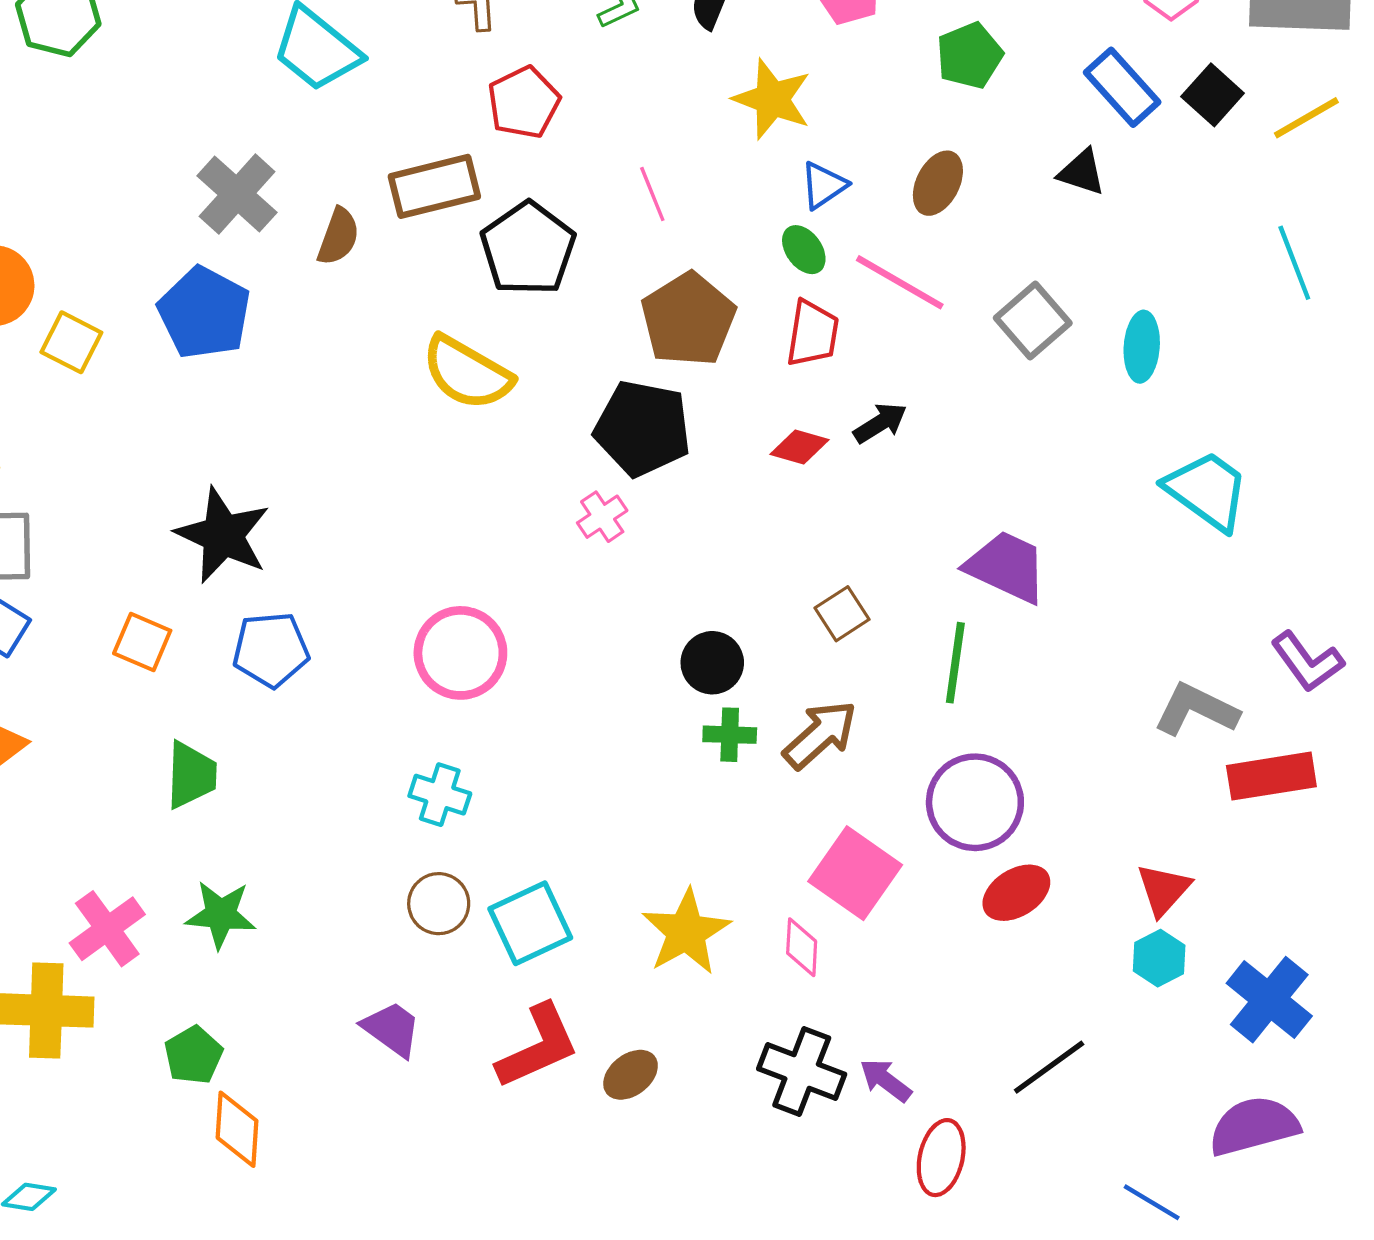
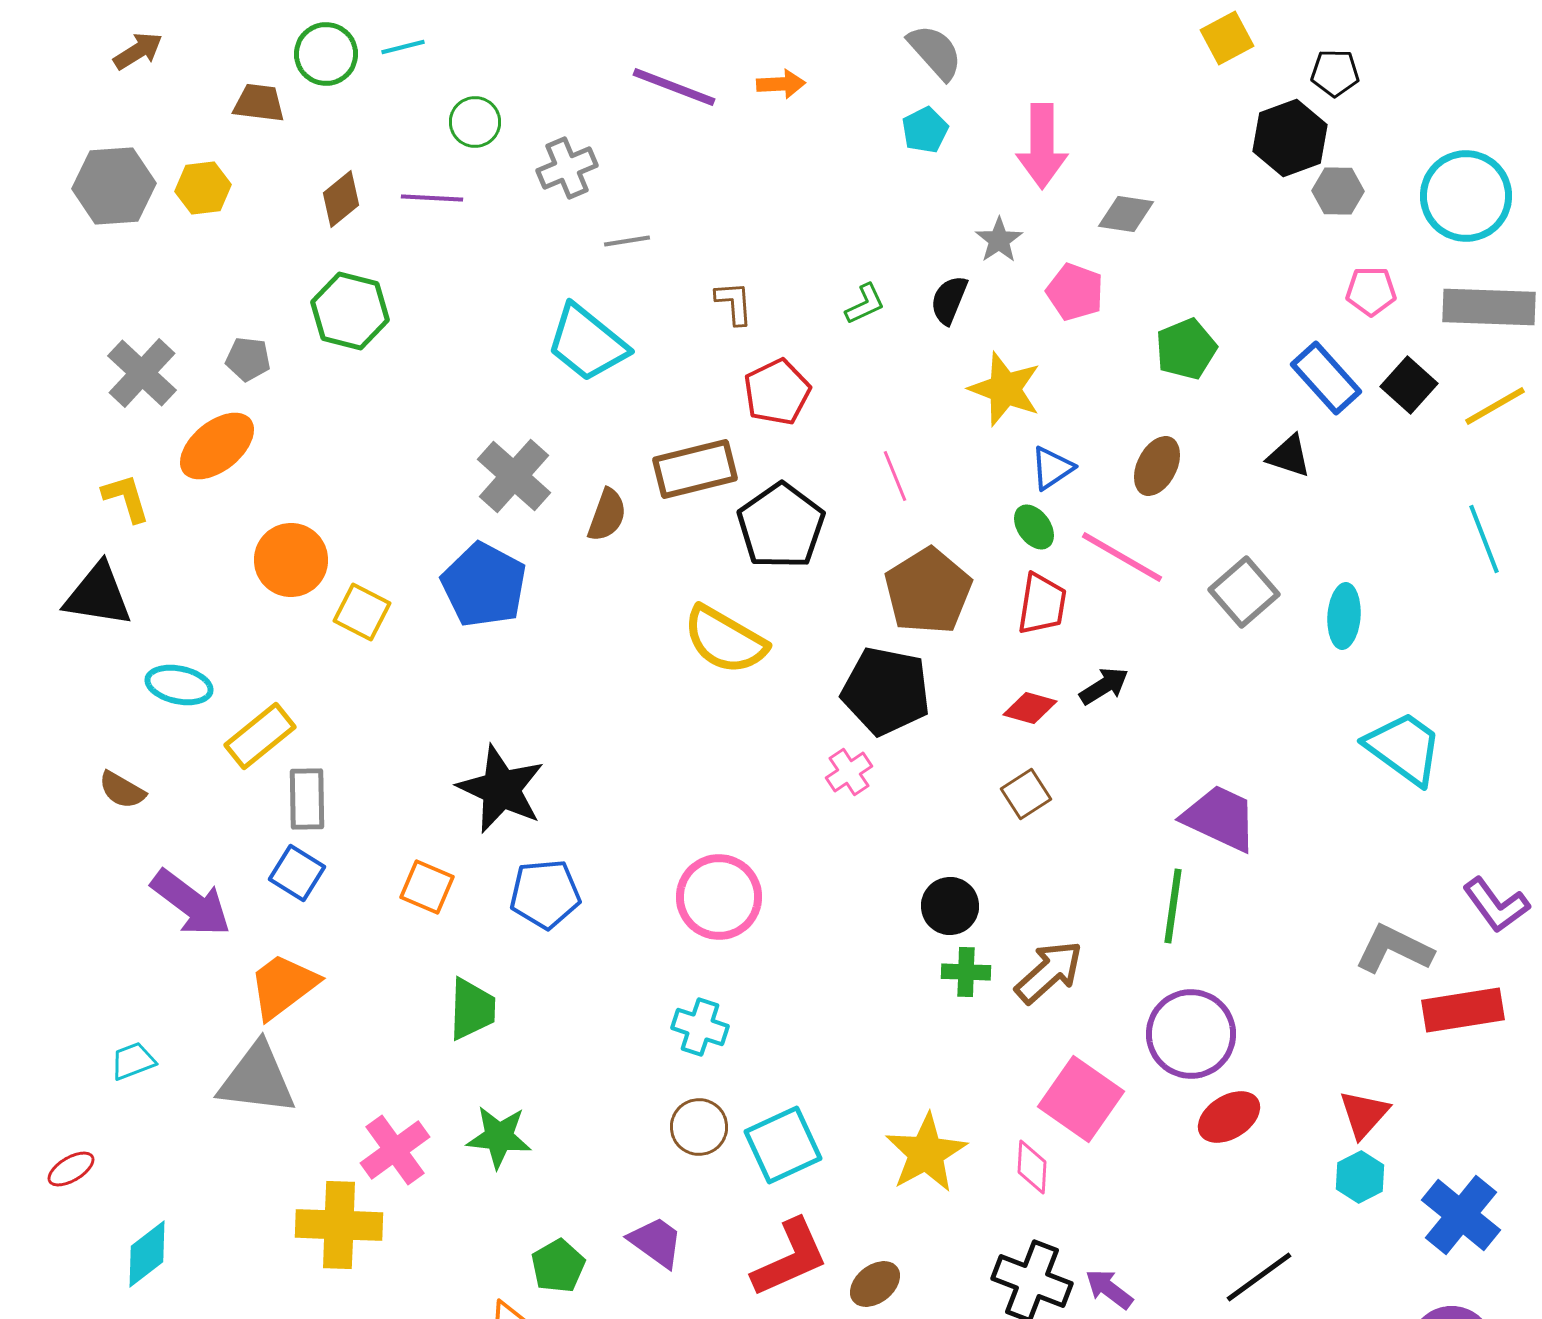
brown square: (842, 614) -> (1026, 794), moved
green pentagon: (193, 1055) -> (558, 1266), moved

